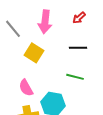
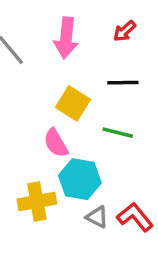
yellow square: (34, 53) -> (73, 103), moved
pink semicircle: (26, 88) -> (56, 143), moved

